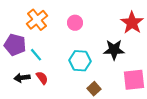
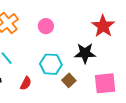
red semicircle: (42, 78) -> (26, 83), moved, turned 64
brown square: (94, 89) -> (69, 80), moved

